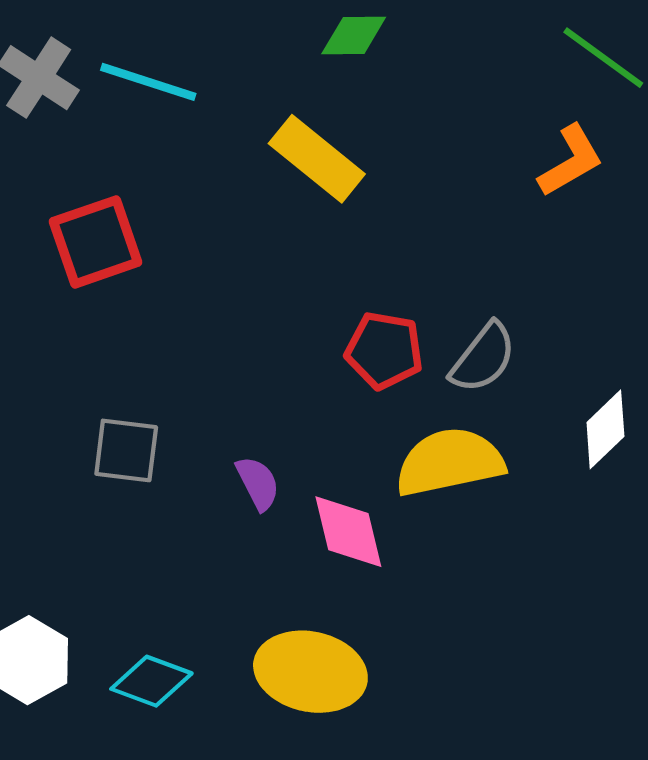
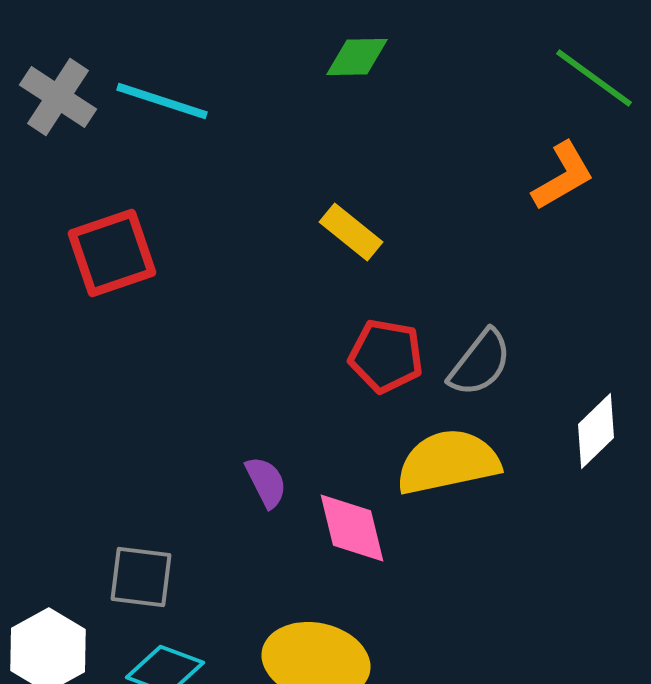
yellow rectangle: (317, 159) -> (351, 232), moved, size x0.7
gray square: (126, 450) -> (141, 577), moved

